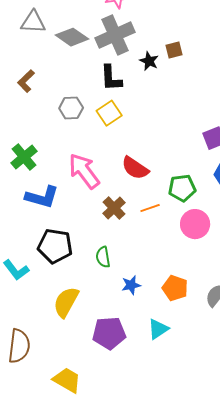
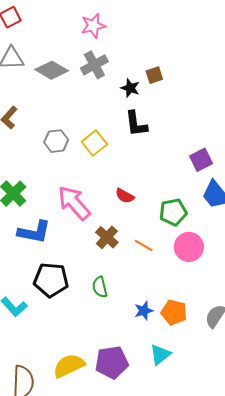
gray cross: (115, 35) -> (94, 65), size x0.7
black L-shape: (111, 78) -> (136, 124), moved
red semicircle: (135, 168) -> (125, 196), size x0.7
orange line: (150, 208) -> (144, 245), moved, turned 54
blue star: (131, 285) -> (144, 311), moved
yellow semicircle: (66, 302) -> (69, 366), moved, turned 40

